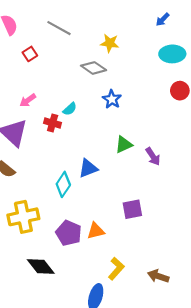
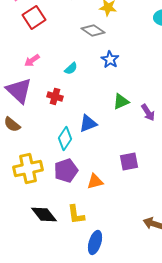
red square: (30, 54) -> (34, 17), size x1.6
red cross: (53, 123) -> (55, 96), moved
purple pentagon: (69, 233) -> (66, 170), moved, turned 30
yellow L-shape: (116, 269) -> (76, 214), moved, turned 130

